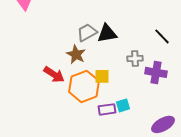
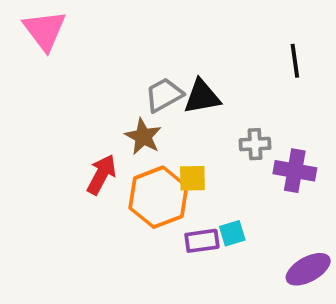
black line: (162, 36) -> (295, 61), moved, turned 36
red arrow: (54, 74) -> (101, 174), turned -95

